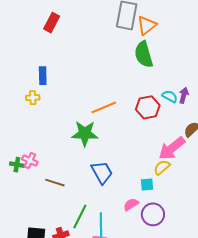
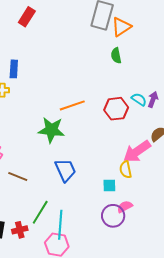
green semicircle: (144, 54) -> (116, 56), size x0.6
yellow semicircle: (162, 167) -> (126, 170), turned -66
pink semicircle: (131, 204) -> (125, 207), moved

